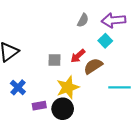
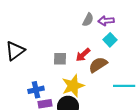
purple arrow: (113, 20) -> (106, 21), moved, size x0.7
blue cross: (18, 87) -> (36, 90), moved, turned 35

